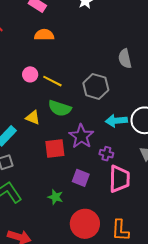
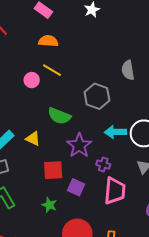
yellow line: (52, 81) -> (52, 70), moved
yellow triangle: (33, 118) -> (33, 139), moved
red square: (55, 149) -> (53, 170), moved

